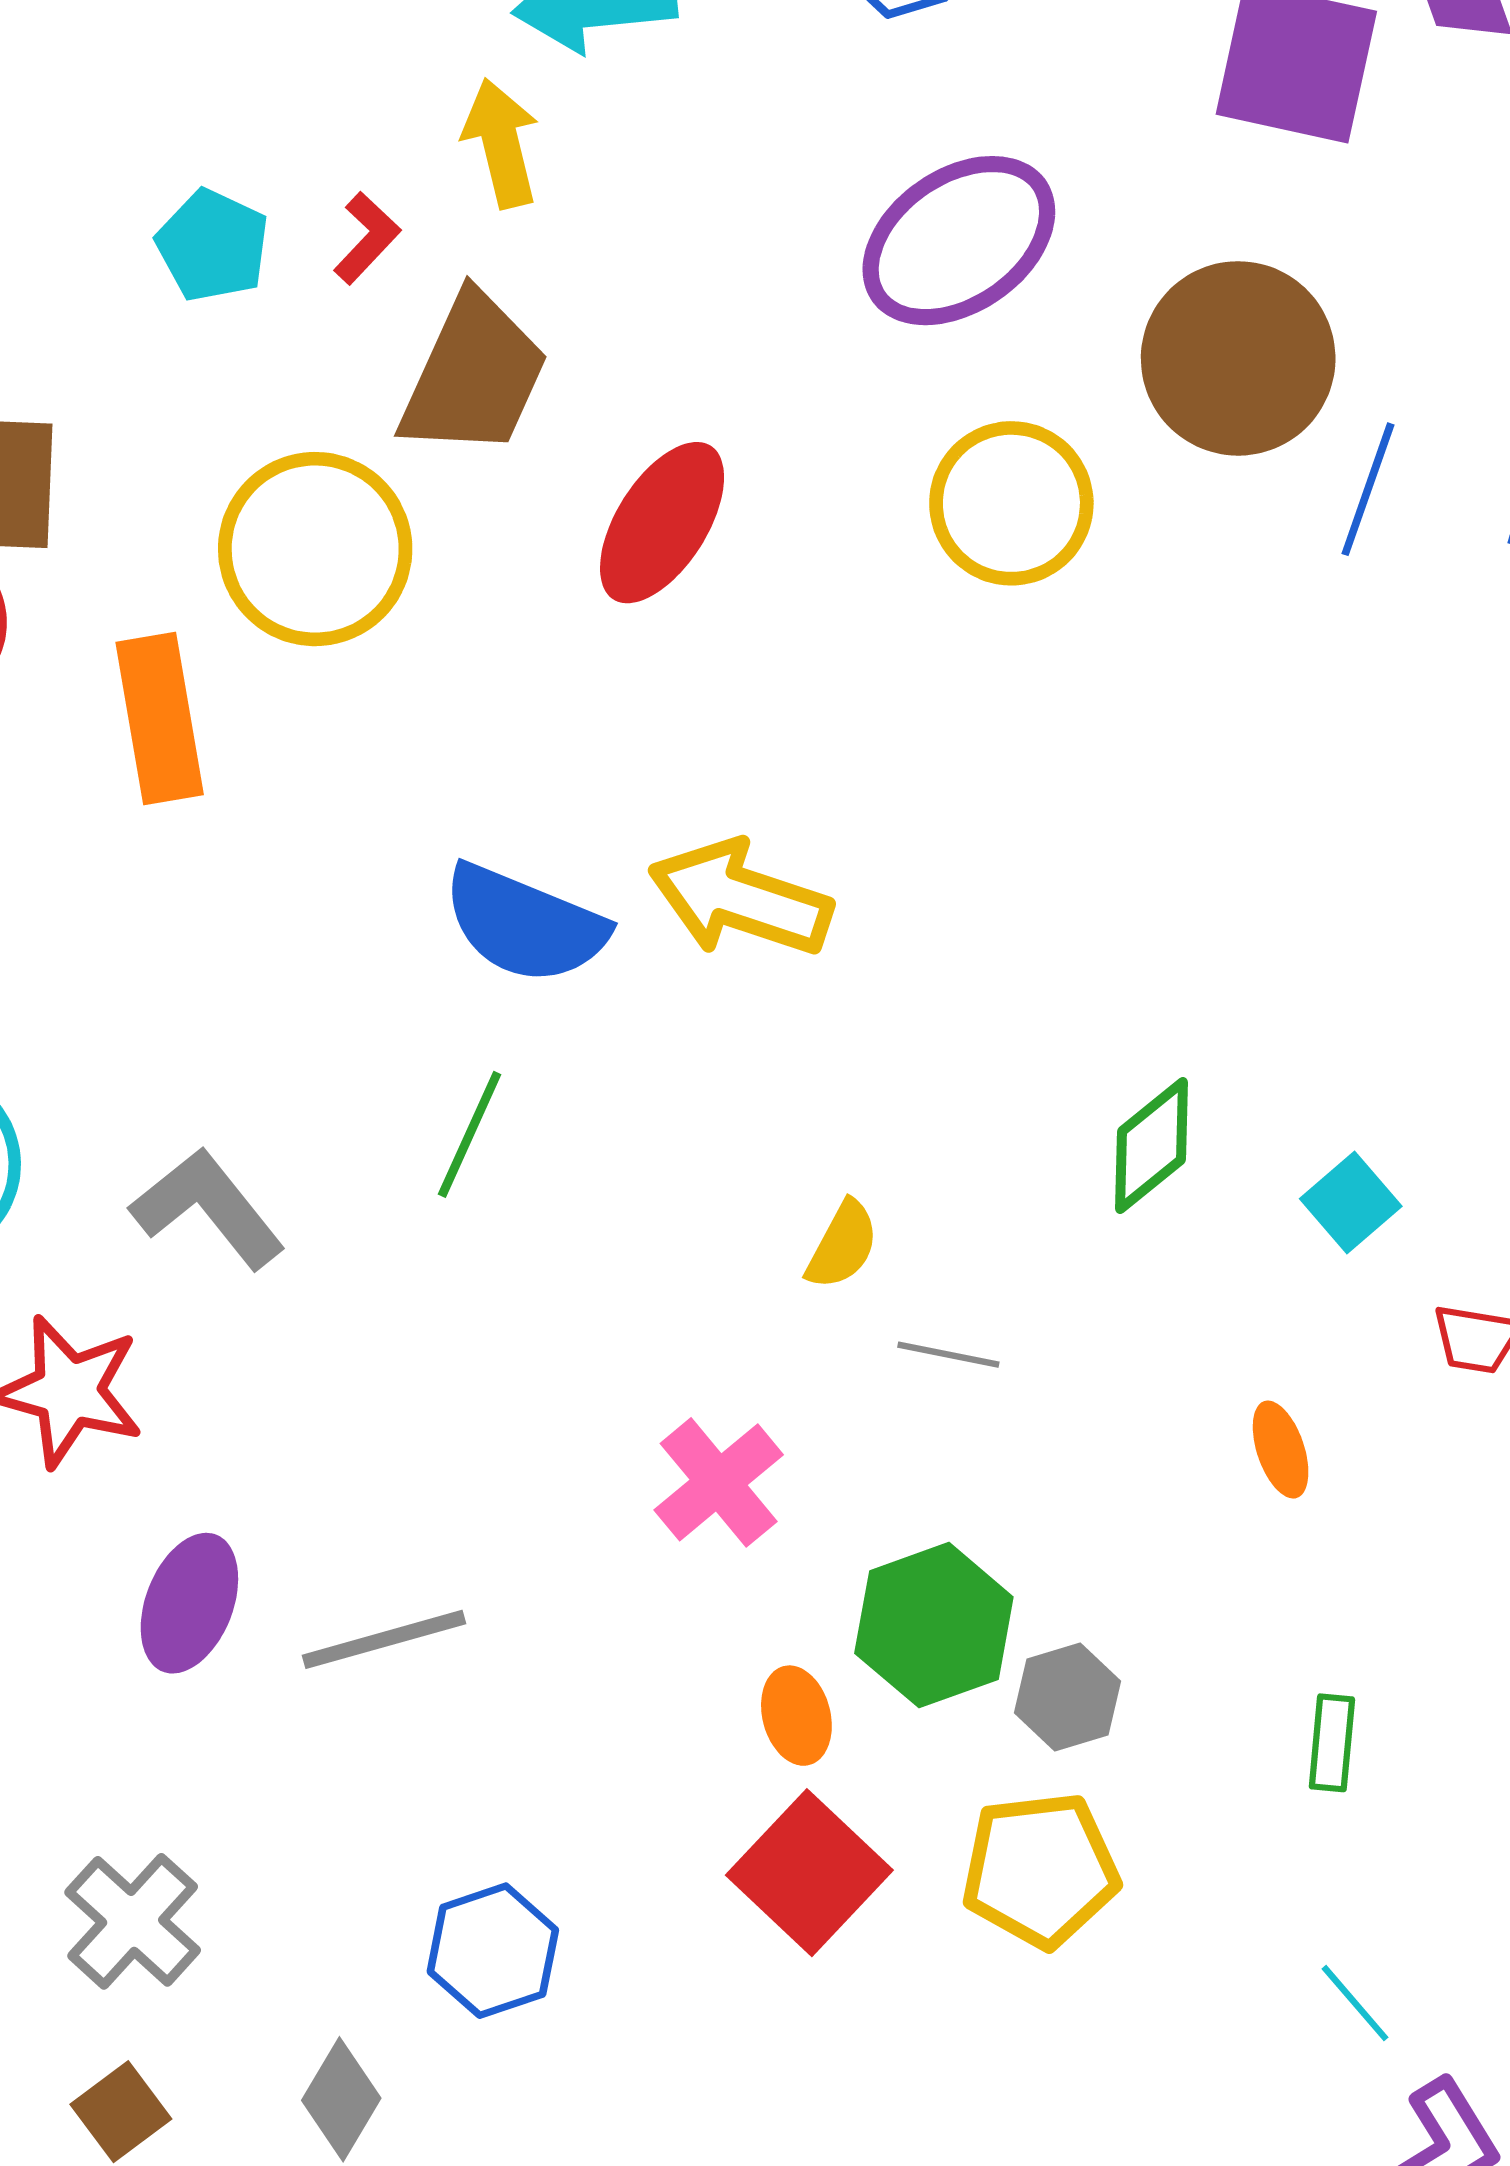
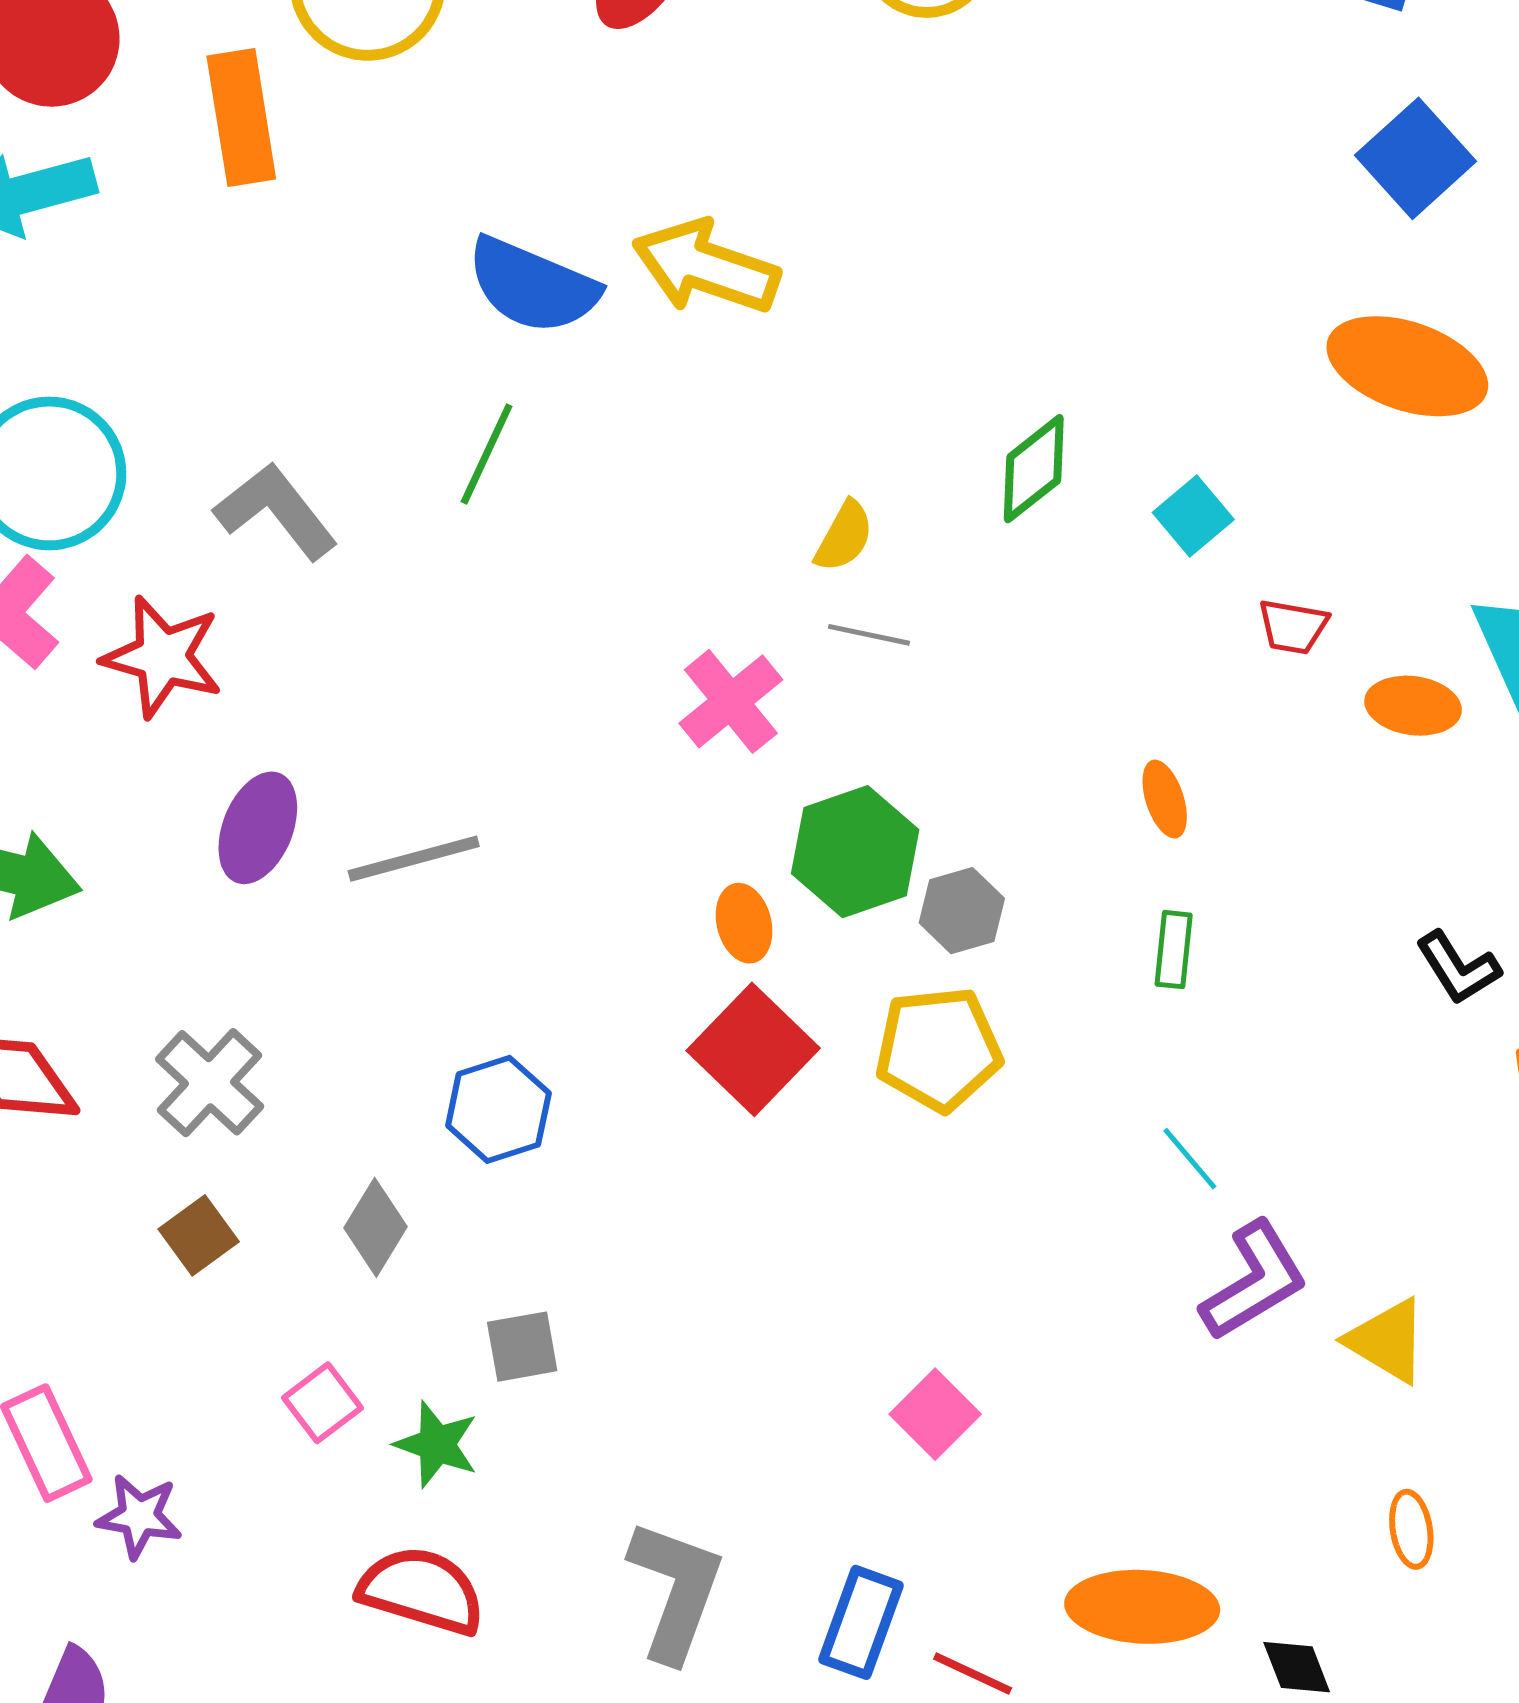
yellow semicircle: (842, 1245) -> (844, 536), moved
orange ellipse: (1281, 1450) -> (1165, 799), moved
pink cross: (719, 1482) -> (731, 701), moved

